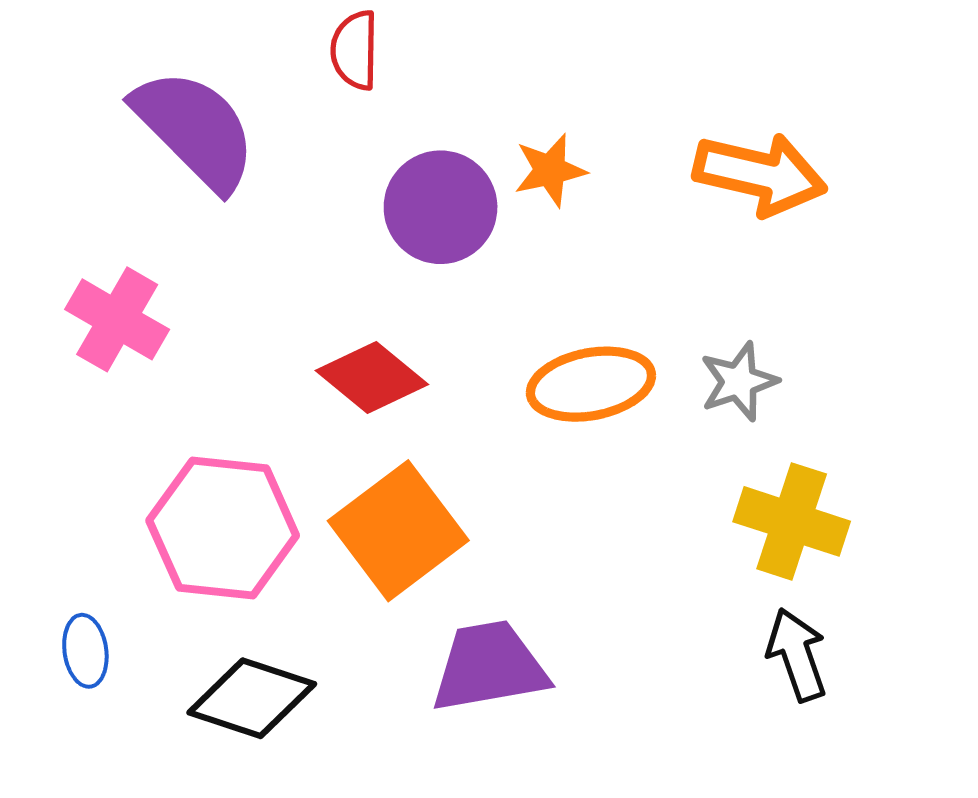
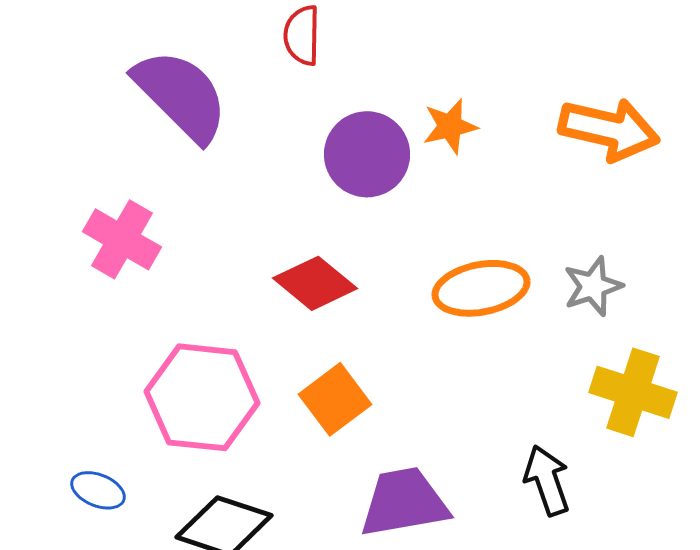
orange square: (398, 531) -> (335, 399), size x0.7
blue ellipse: (85, 651) -> (98, 490), turned -60
black arrow: (797, 655) -> (547, 480), moved

